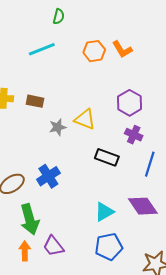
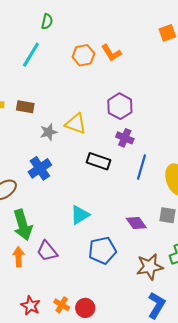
cyan line: (42, 49) -> (31, 55), turned -36
blue cross: (48, 176) -> (40, 168), moved
purple diamond: (143, 206) -> (136, 223), moved, size x0.7
cyan triangle: (104, 212) -> (80, 215), moved

